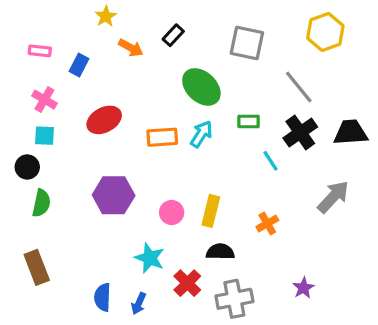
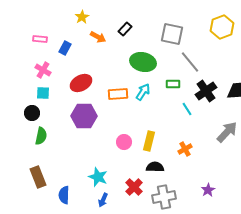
green ellipse: (201, 87) -> (143, 62), turned -30
gray line: (299, 87) -> (190, 62), moved
purple hexagon: (114, 195) -> (84, 116), moved
cyan star: (150, 258) -> (98, 177), moved
blue semicircle: (103, 297) -> (64, 195), moved

